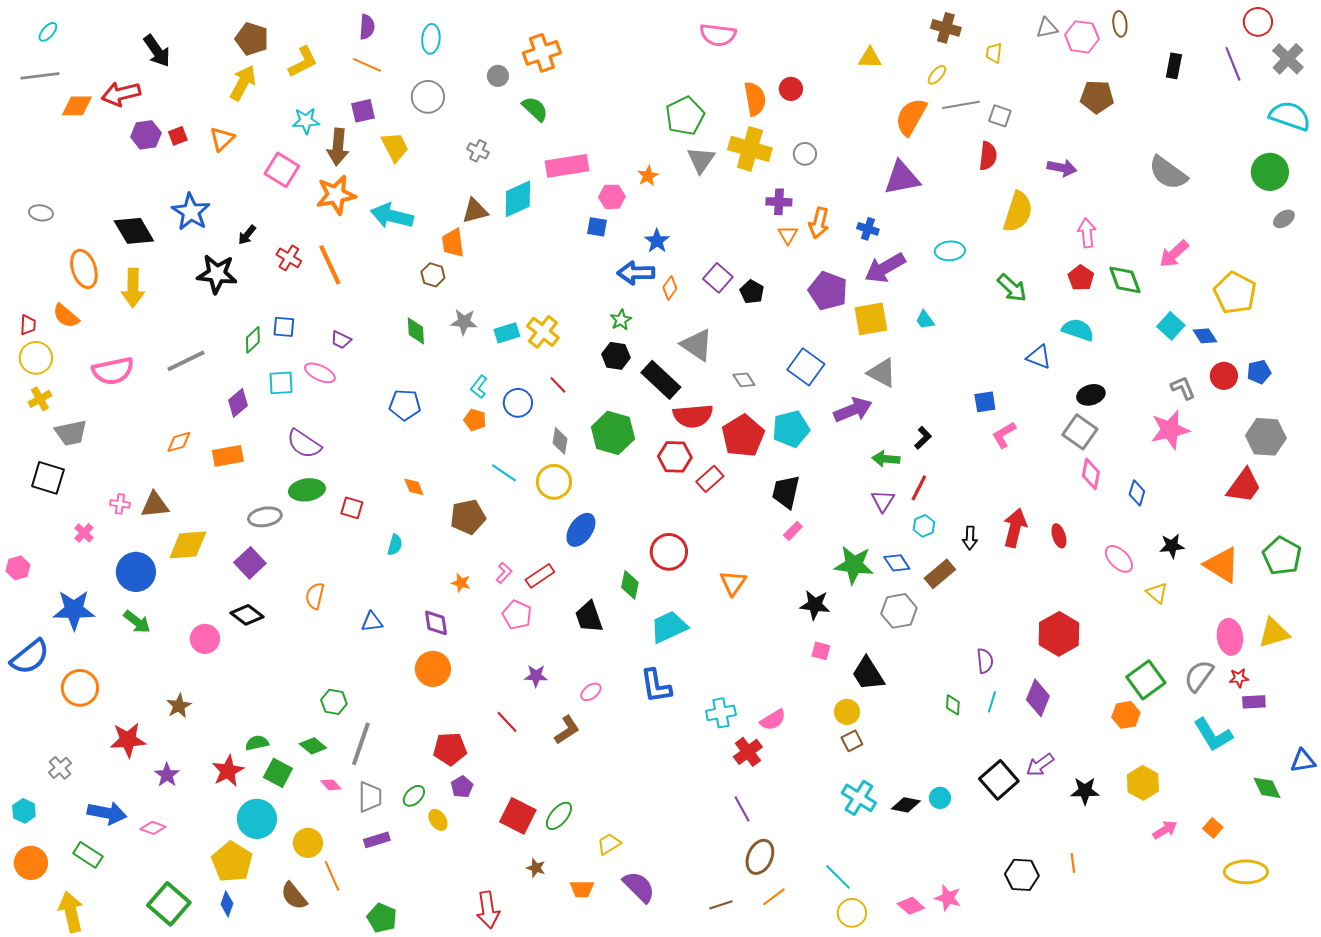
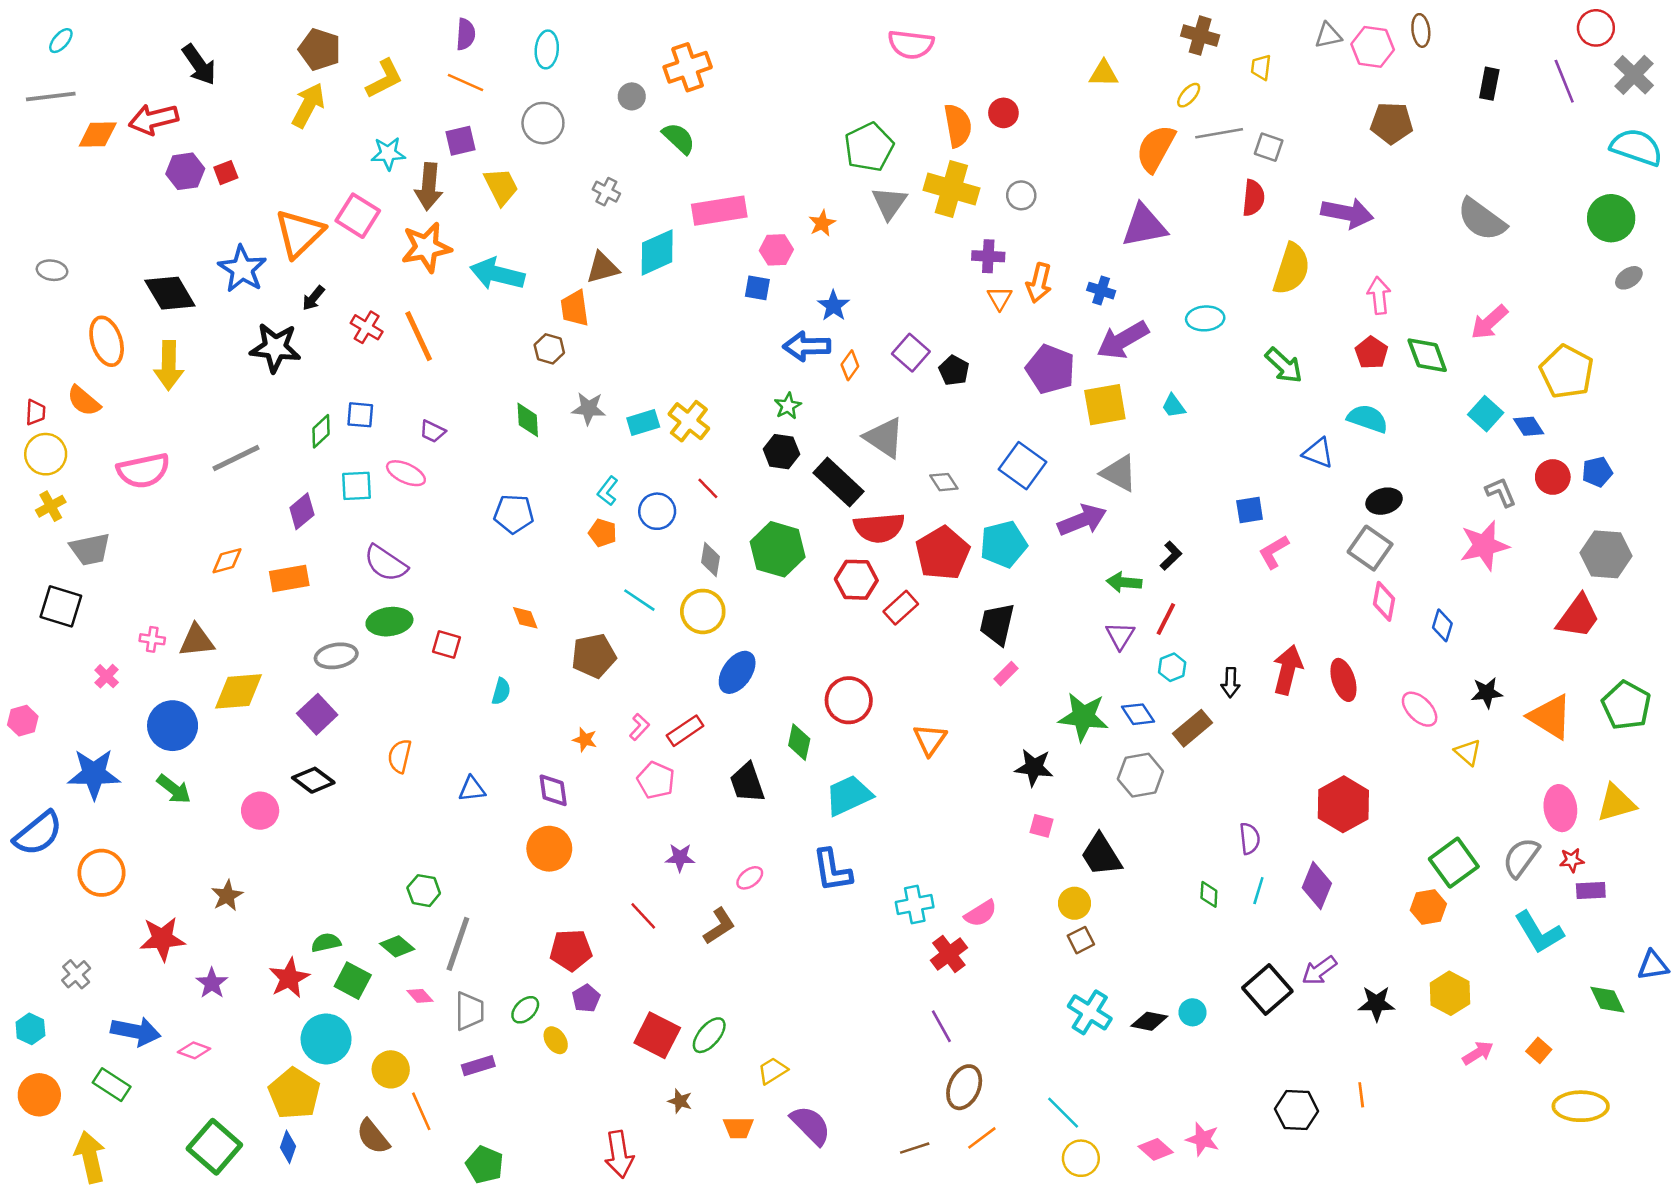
orange triangle: (222, 139) -> (299, 233), moved, size x1.6
purple arrow: (1062, 168) -> (1347, 213), size x1.4
red ellipse: (1059, 536) -> (1343, 680), size x1.4

